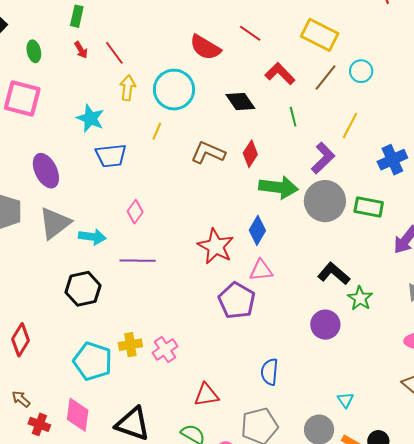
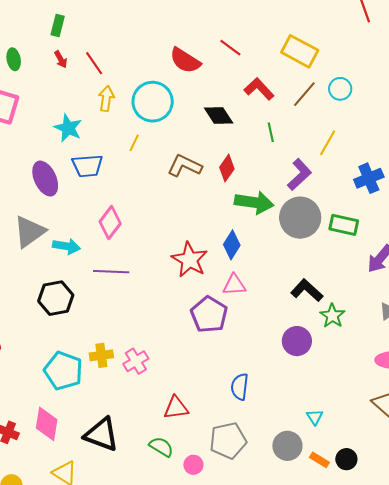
purple ellipse: (46, 171) -> (45, 179), moved
pink diamond: (135, 212) -> (110, 223), size x1.4

